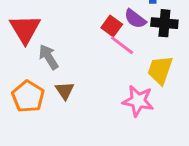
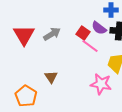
gray arrow: (49, 57) -> (52, 34), moved, turned 90
orange pentagon: (28, 97) -> (26, 96), moved

